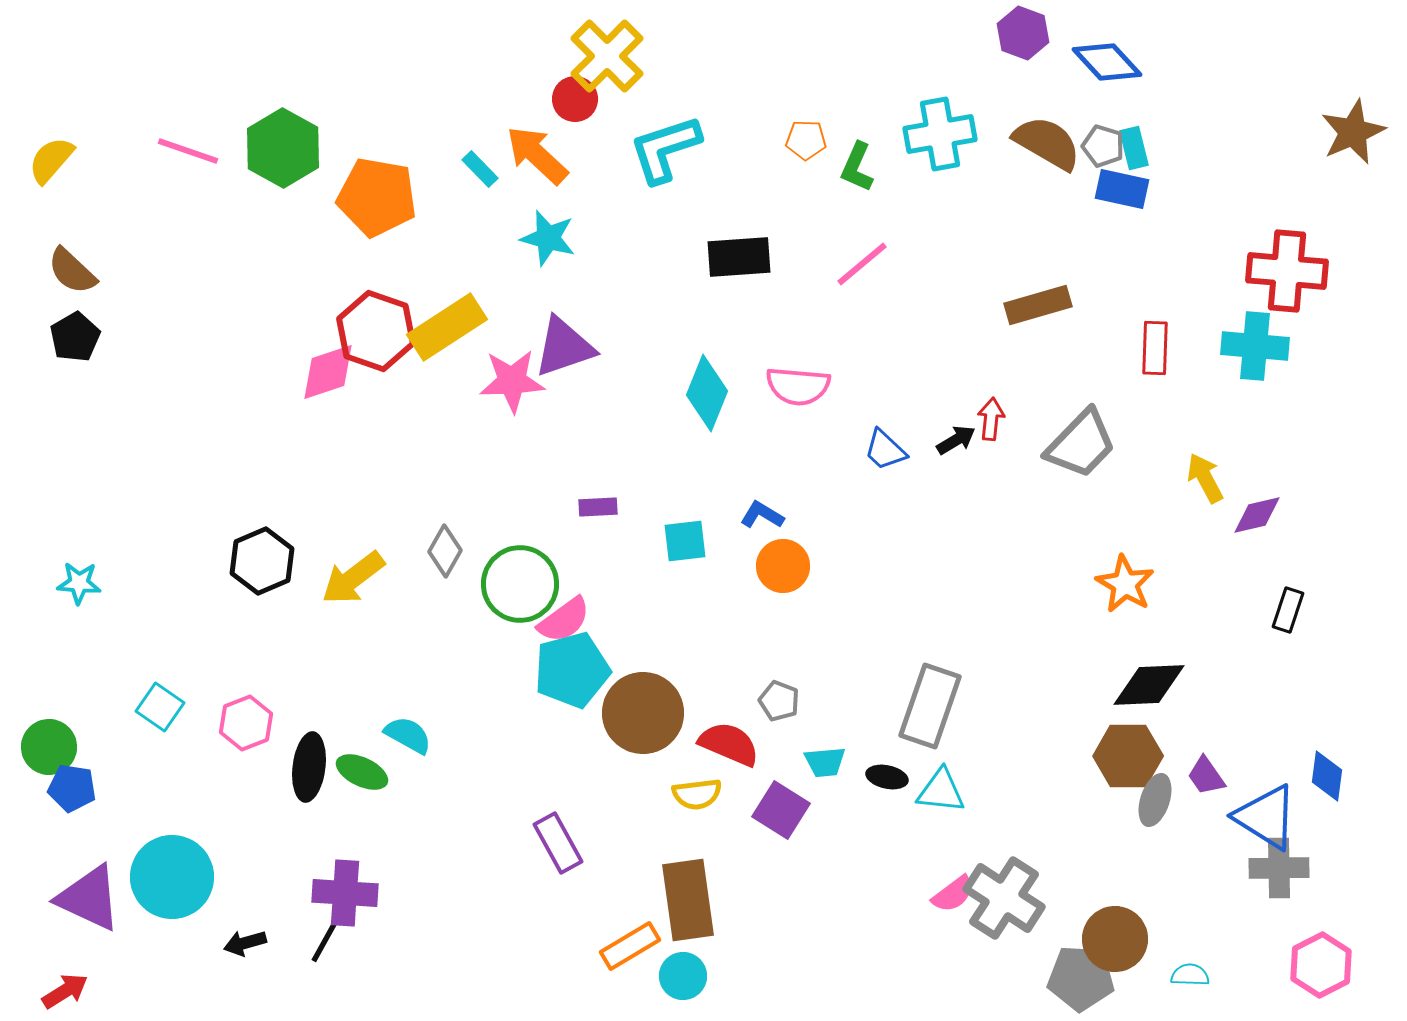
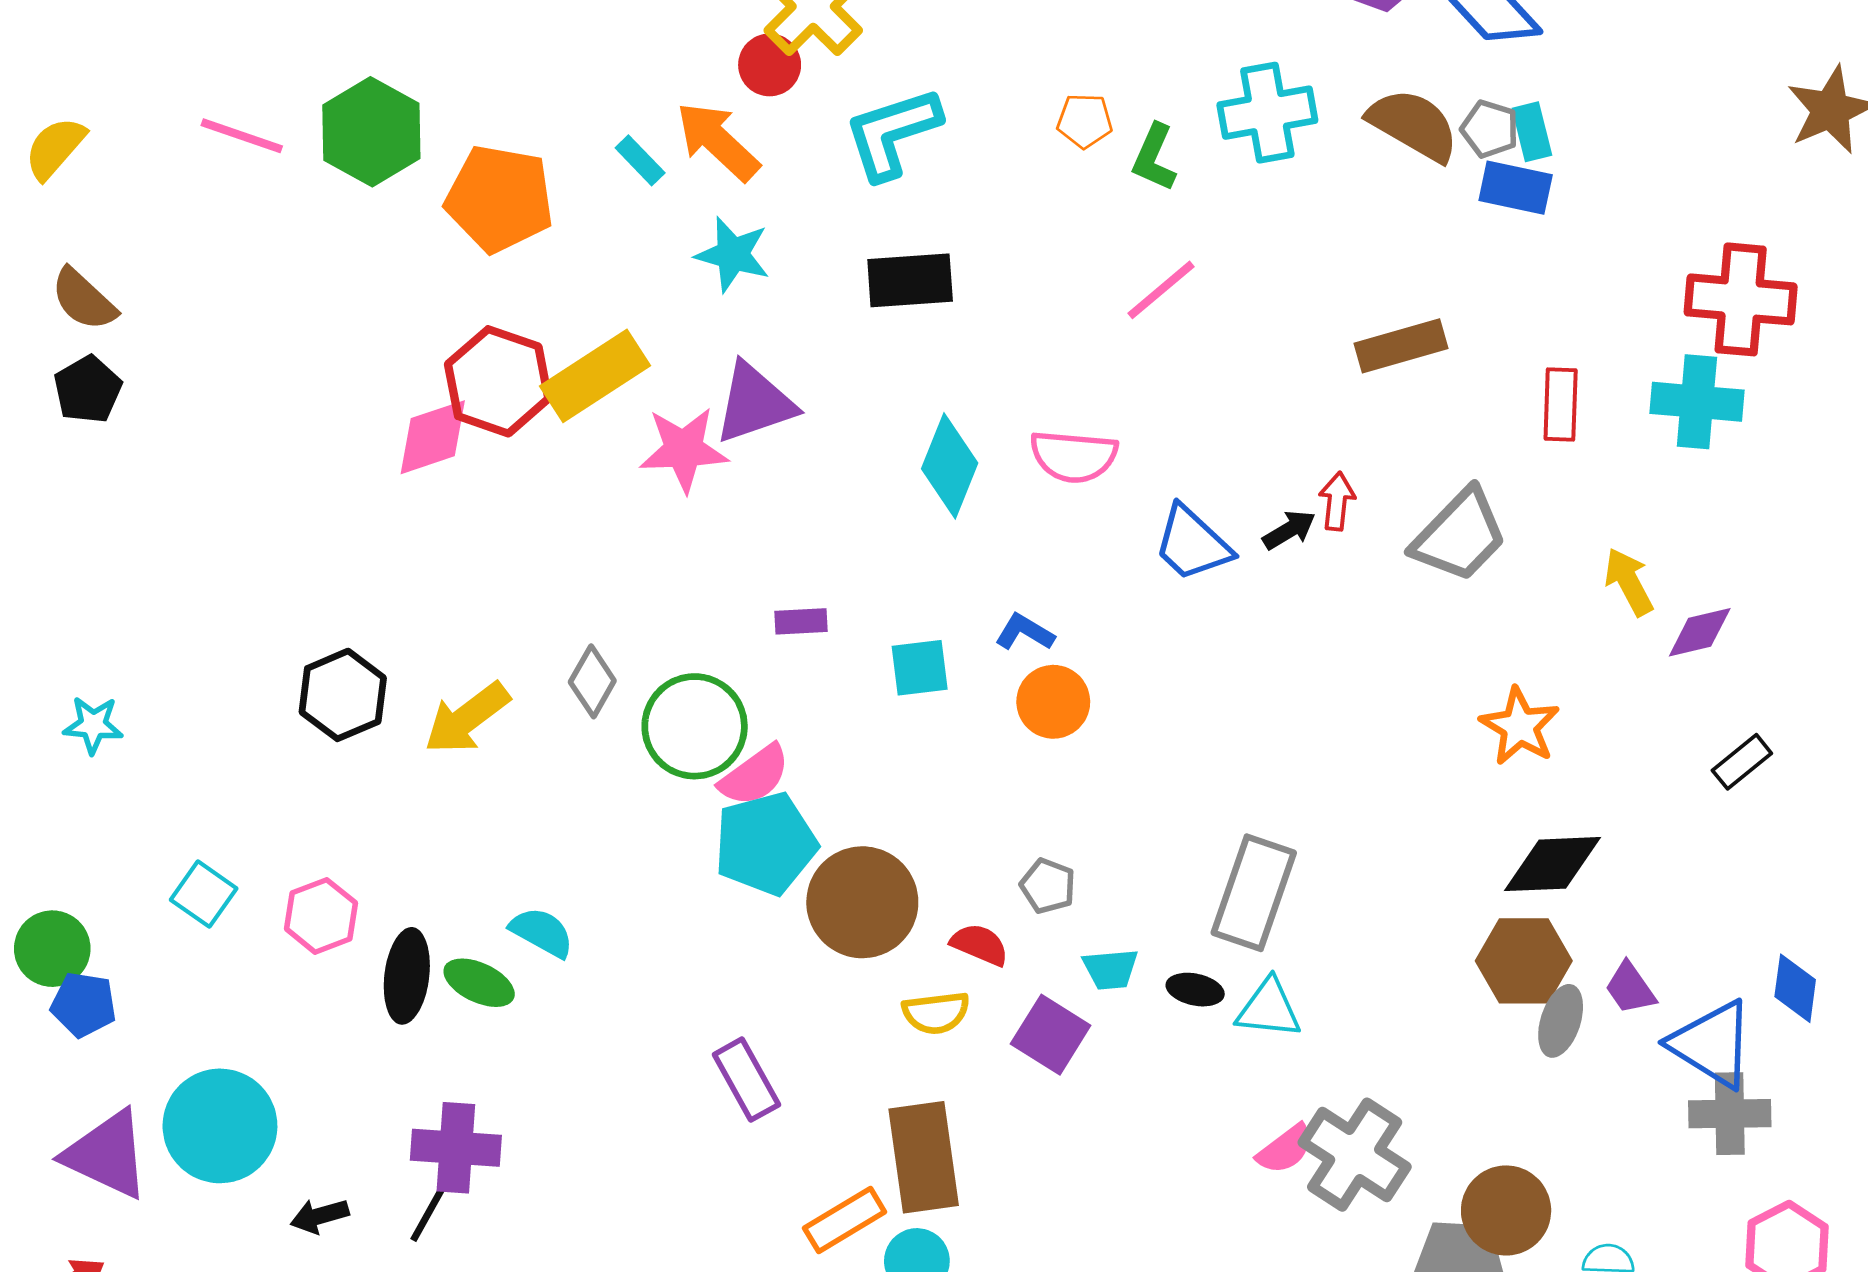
black rectangle: (739, 257) -> (910, 280), moved
blue trapezoid: (885, 450) -> (1192, 544), size x1.4
black rectangle: (1288, 610) -> (1742, 762), turned 33
red semicircle: (729, 744) -> (980, 945), size x0.7

